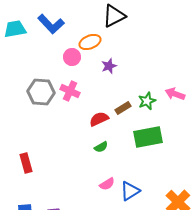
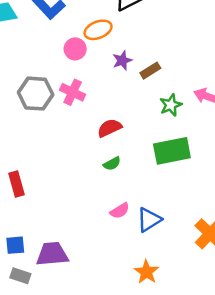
brown rectangle: (123, 108) -> (150, 71), moved

